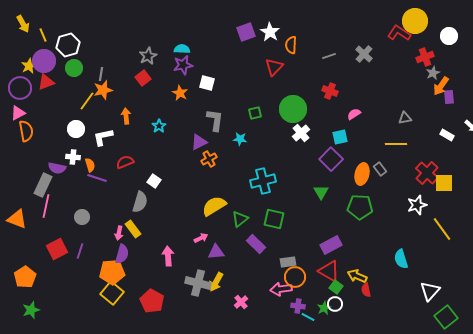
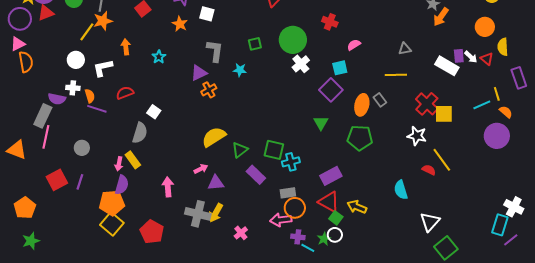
purple rectangle: (449, 97) -> (459, 56), moved
white rectangle: (447, 135) -> (447, 66), size x1.6
cyan cross: (263, 181) -> (291, 162), moved, size x0.7
white star: (417, 205) -> (417, 136), turned 30
red semicircle: (366, 290) -> (429, 170), moved, turned 128

